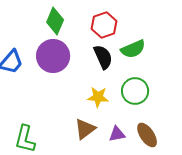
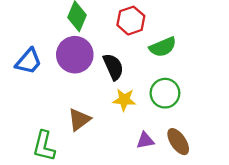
black semicircle: (103, 57) -> (113, 67), moved
brown triangle: (85, 129) -> (79, 120), moved

